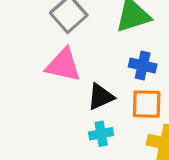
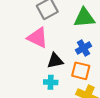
blue cross: (143, 65) -> (83, 48), turned 35

